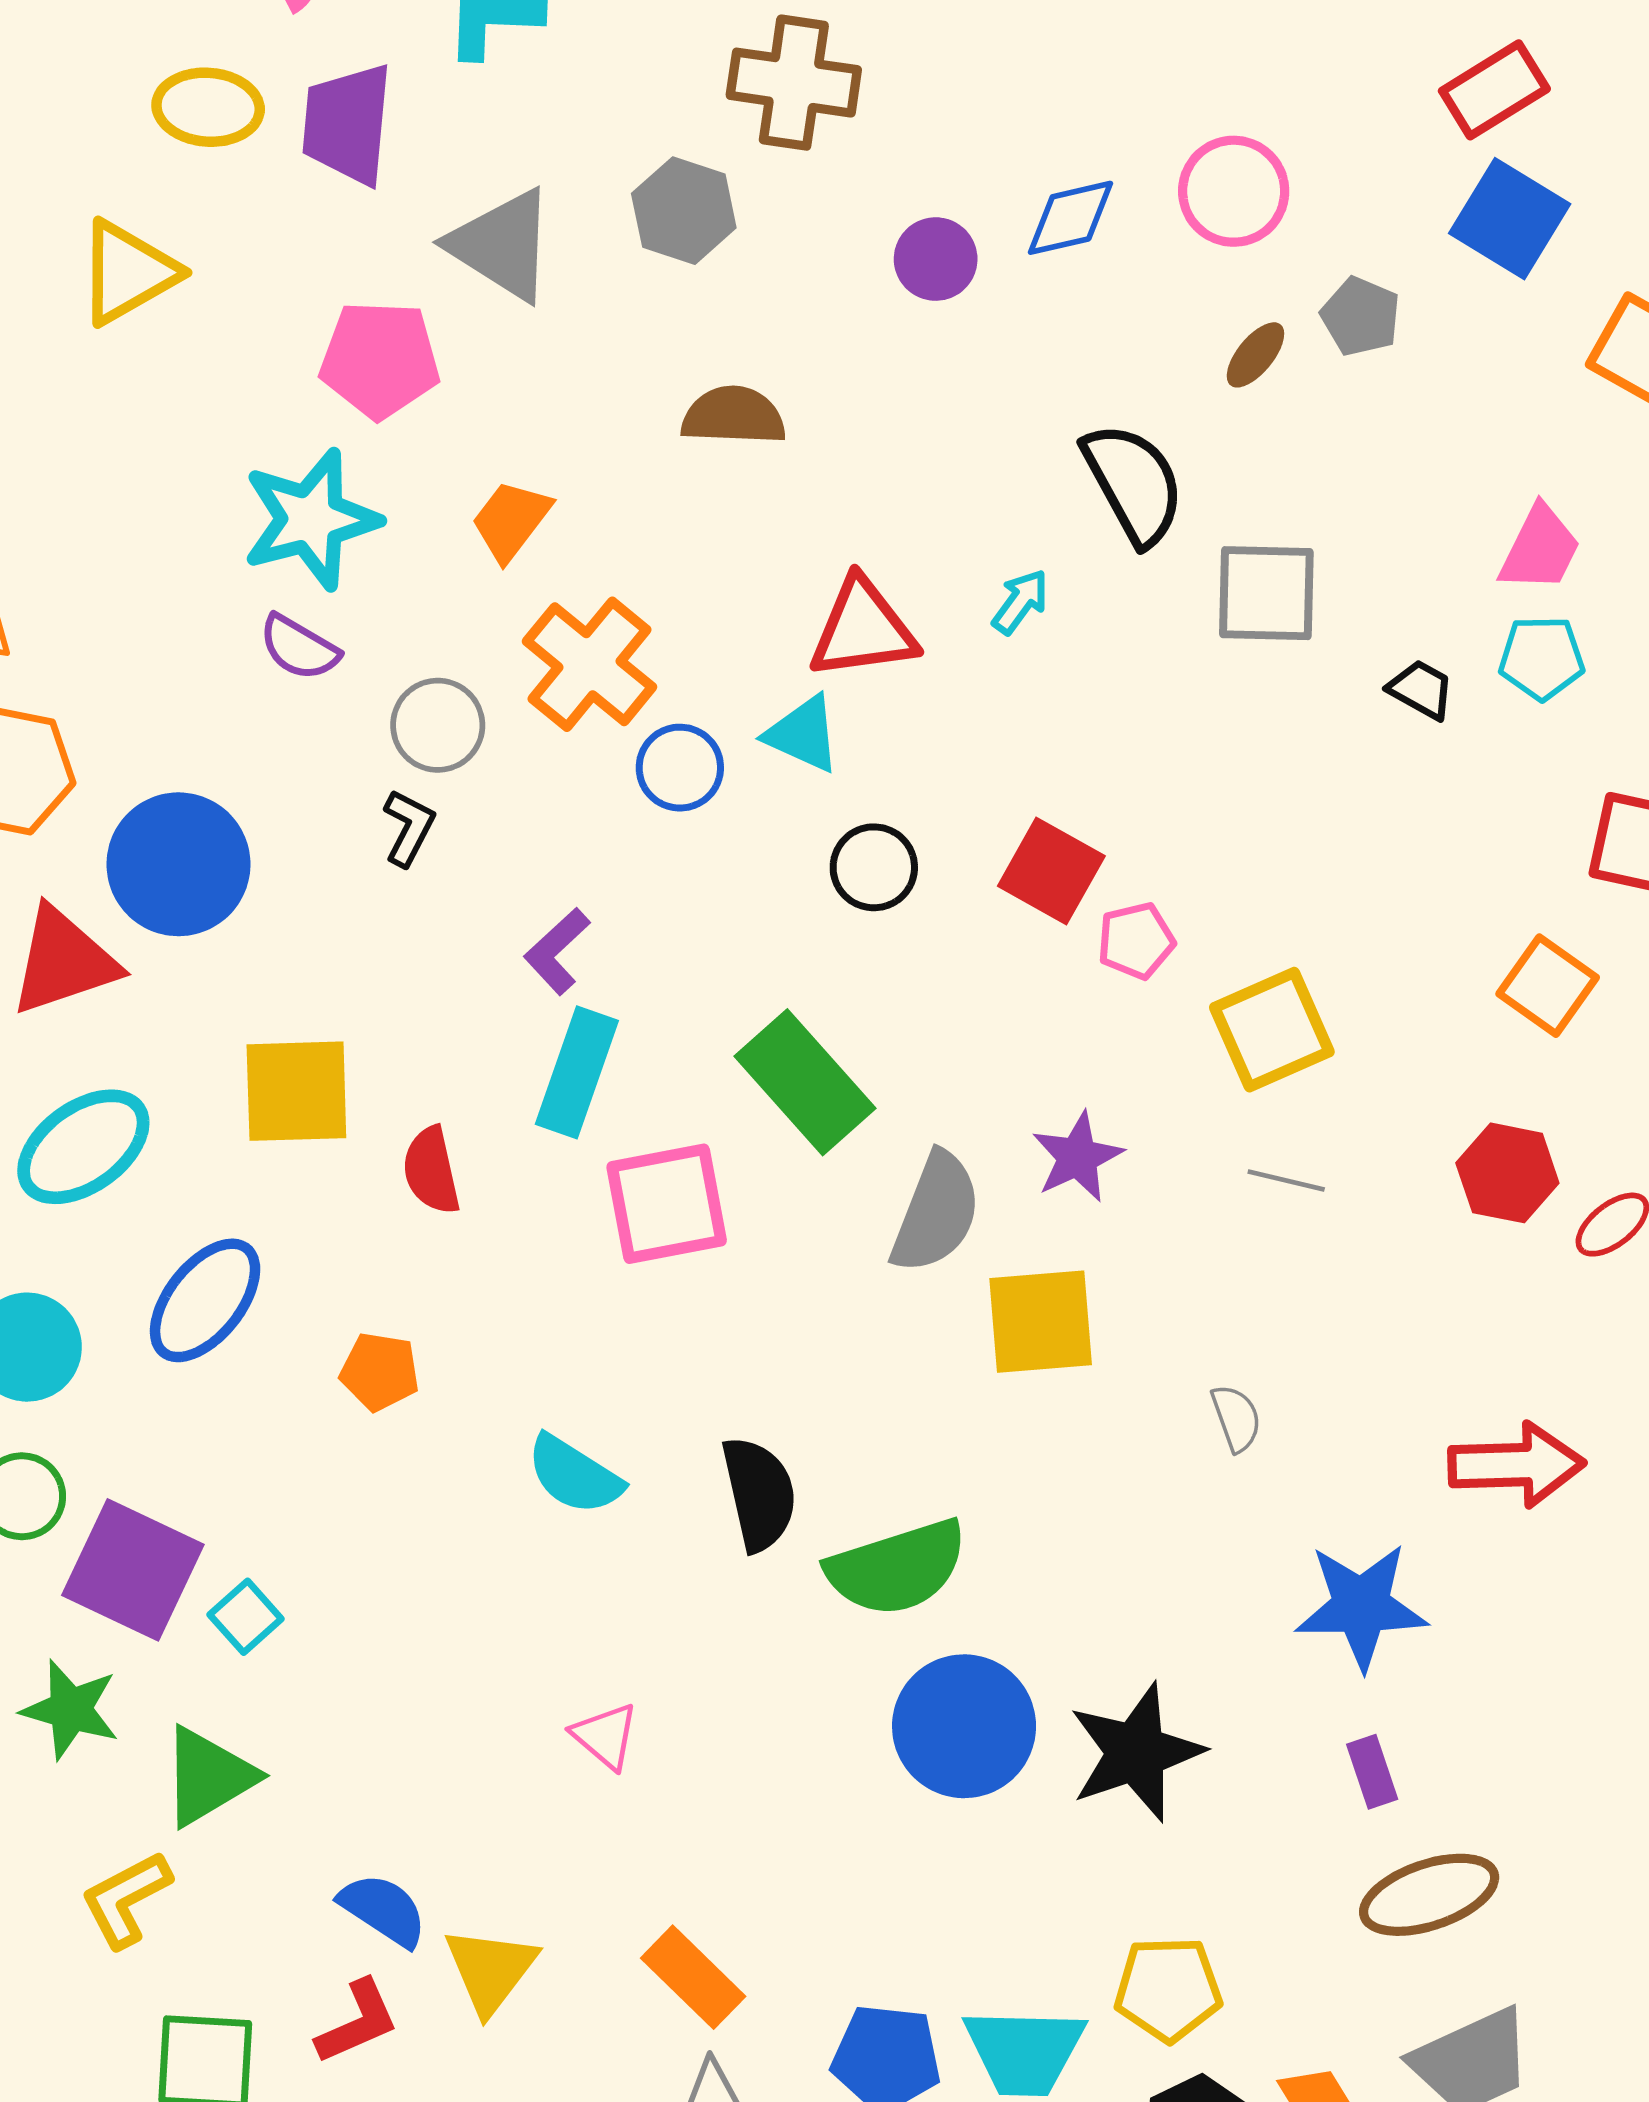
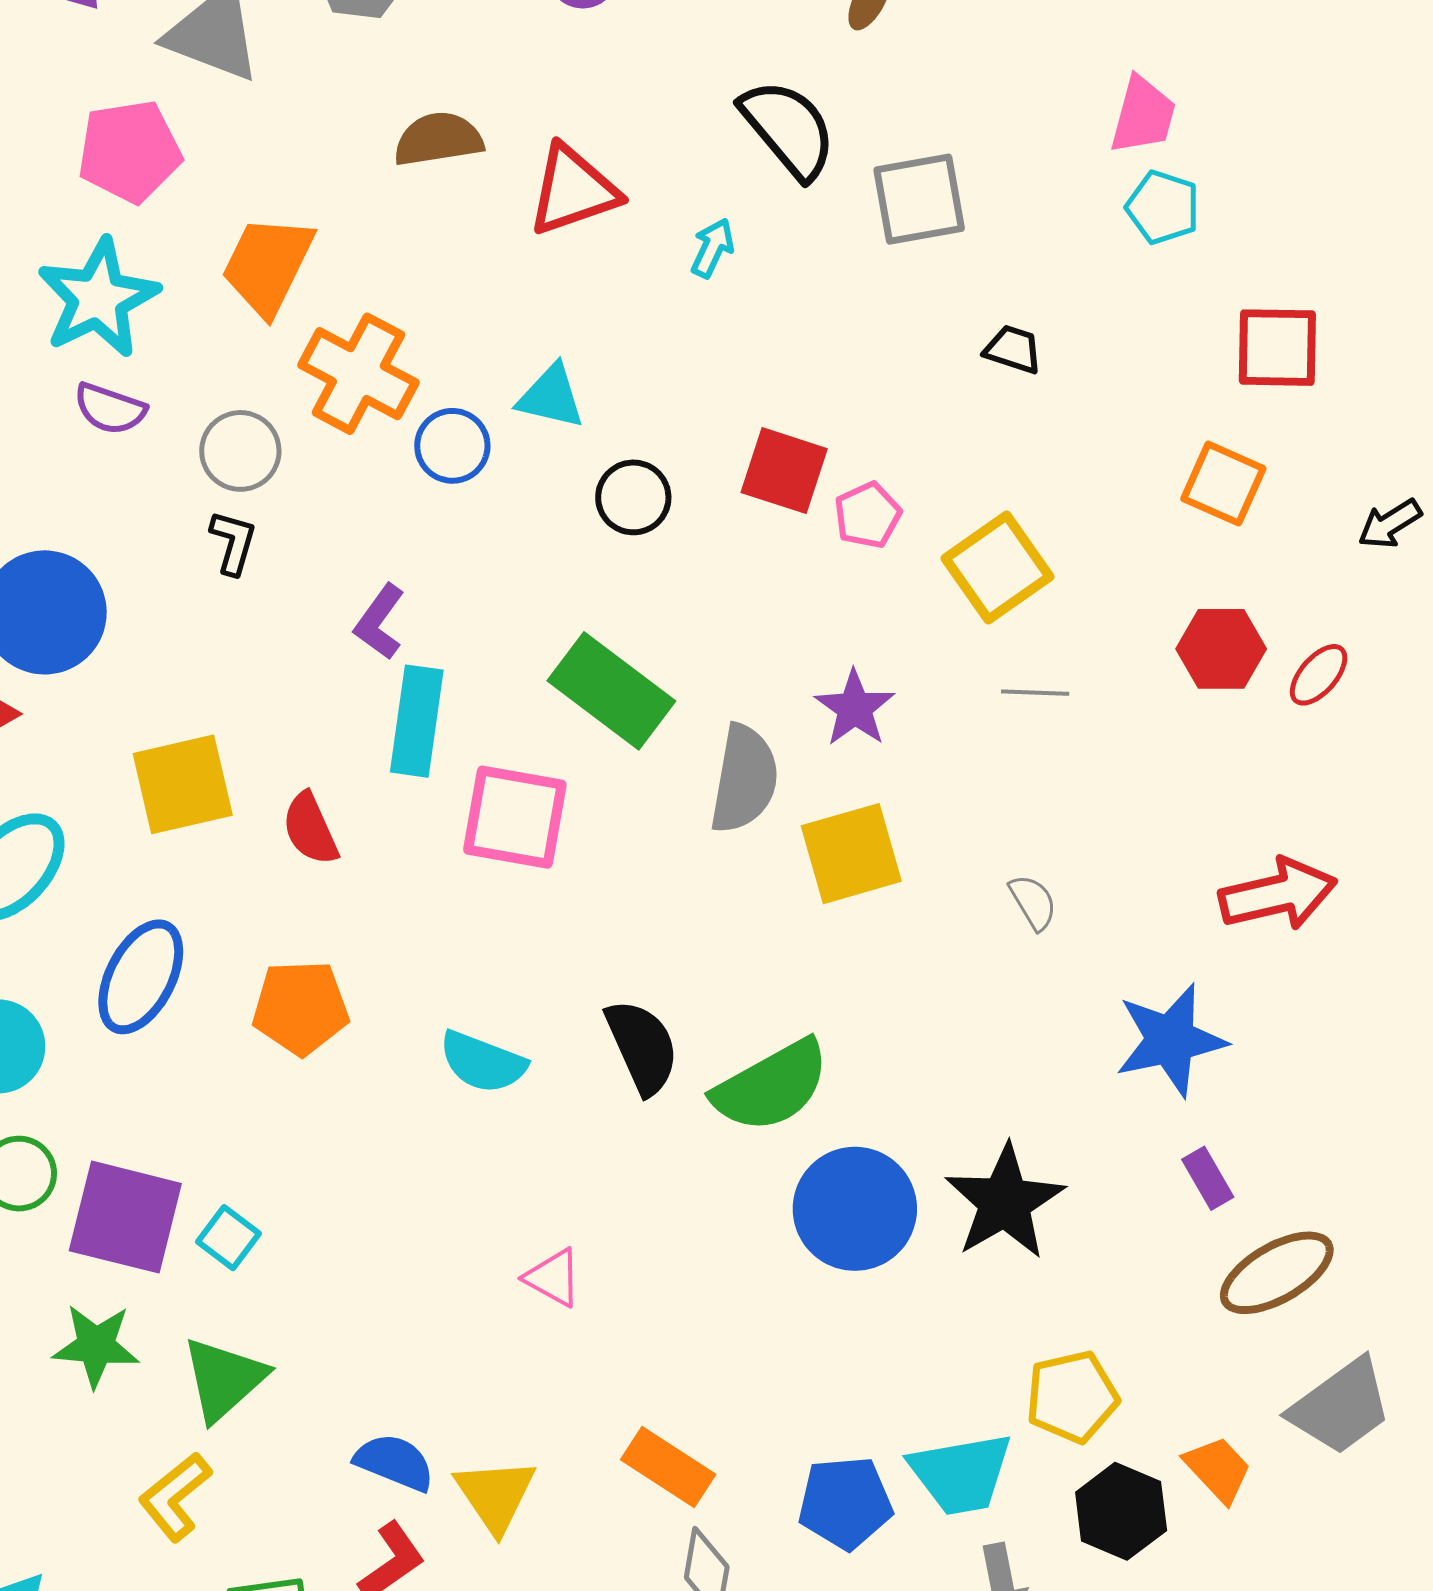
orange trapezoid: (511, 520) -> (268, 265), size x1.4
red triangle: (863, 629) -> (573, 190), moved
cyan pentagon: (1542, 658) -> (1163, 207), turned 30
black trapezoid: (1421, 689) -> (1013, 349), moved
pink square: (667, 1204) -> (515, 817), turned 32
orange pentagon: (380, 1372) -> (301, 1008), size x1.4

